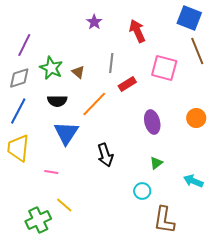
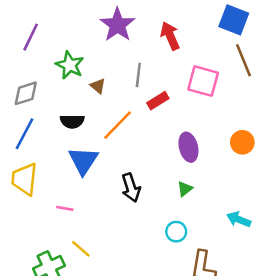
purple star: (94, 22) -> (117, 25), size x1.8
purple line: (24, 45) -> (31, 37), moved
green star: (51, 68) -> (70, 65), moved
green triangle: (156, 163) -> (185, 189), moved

